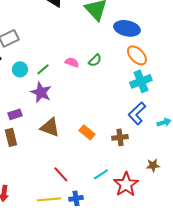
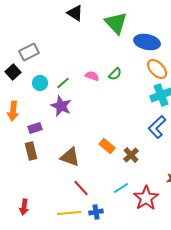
brown triangle: (50, 127) -> (70, 157), moved
brown cross: (120, 137) -> (131, 155), moved, turned -35

